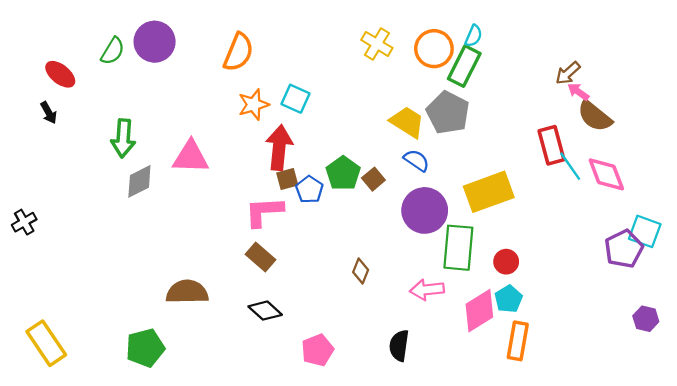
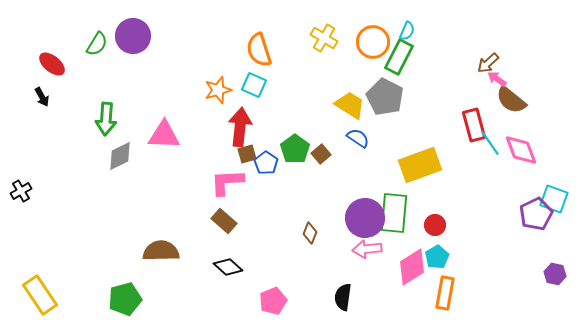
orange semicircle: (238, 52) -> (259, 50), moved, turned 140
purple circle: (425, 210) -> (365, 218), moved

